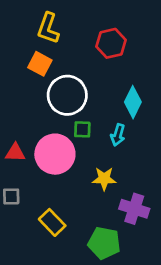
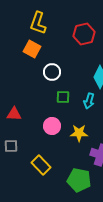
white circle: (67, 95) -> (52, 72), size x0.6
pink circle: (55, 154) -> (52, 126), moved, size x0.6

